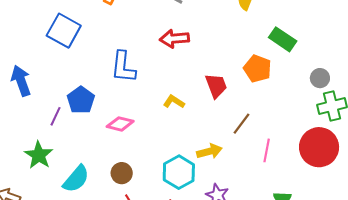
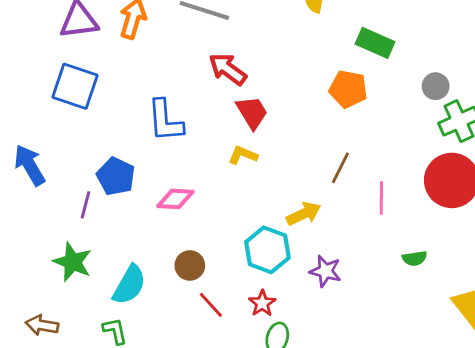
red arrow: (174, 39) -> (228, 69), turned 52
red trapezoid: (216, 86) -> (252, 112), moved

